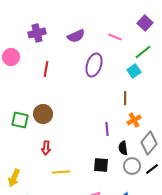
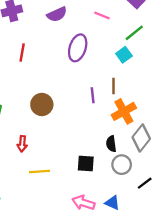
brown circle: (43, 114) -> (42, 105), moved
orange cross: (134, 120) -> (124, 111), size x1.5
purple line: (107, 129) -> (93, 95), moved
black line: (152, 169) -> (145, 183), moved

